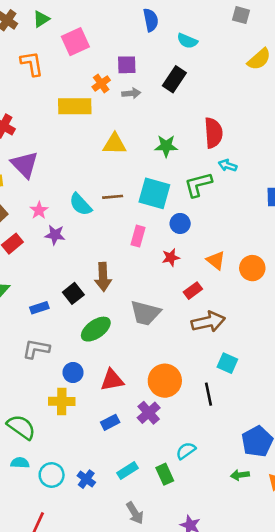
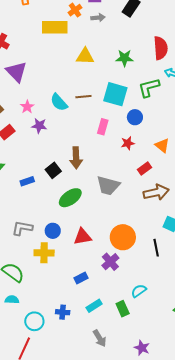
gray L-shape: (36, 349) -> (22, 228), moved
blue rectangle: (110, 422) -> (81, 278), moved
cyan circle: (52, 475) -> (34, 321), moved
blue cross: (86, 479) -> (63, 312), turned -32

